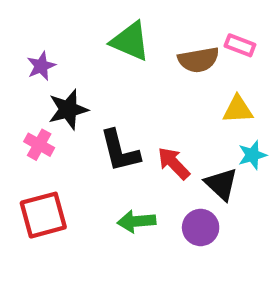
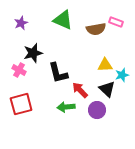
purple star: (41, 66) -> (21, 23), moved
yellow triangle: (238, 109) -> (105, 65), moved
red arrow: (174, 163) -> (80, 90), moved

